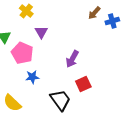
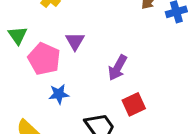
purple triangle: (41, 32) -> (75, 41), moved

